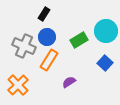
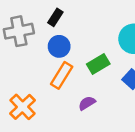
green rectangle: (79, 40) -> (98, 64), moved
gray cross: (24, 46) -> (19, 31), moved, turned -35

